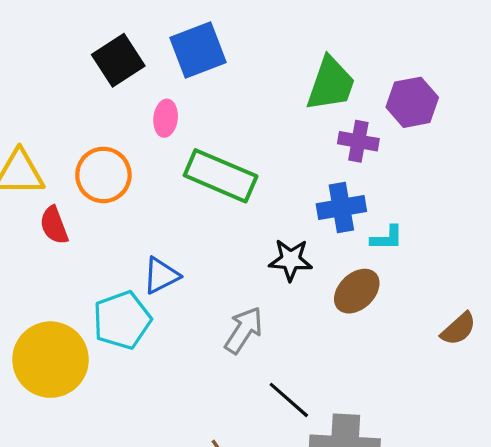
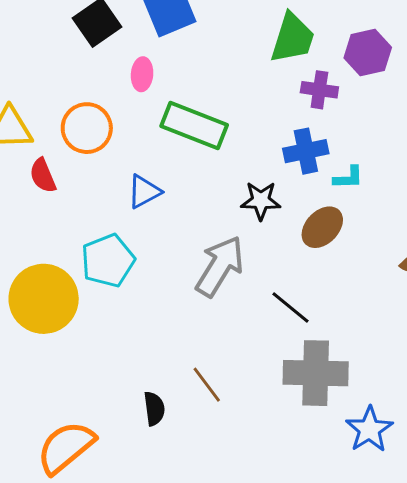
blue triangle: (161, 275) -> (144, 192), moved
gray arrow: (244, 330) -> (220, 266), size x1.4
black line: (289, 400) -> (290, 307), moved

